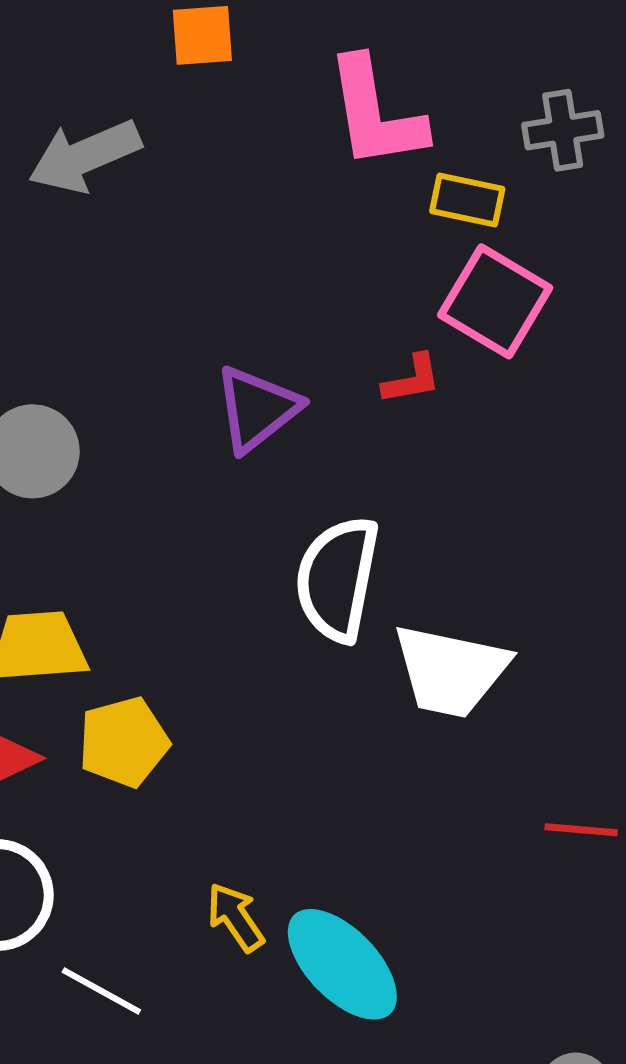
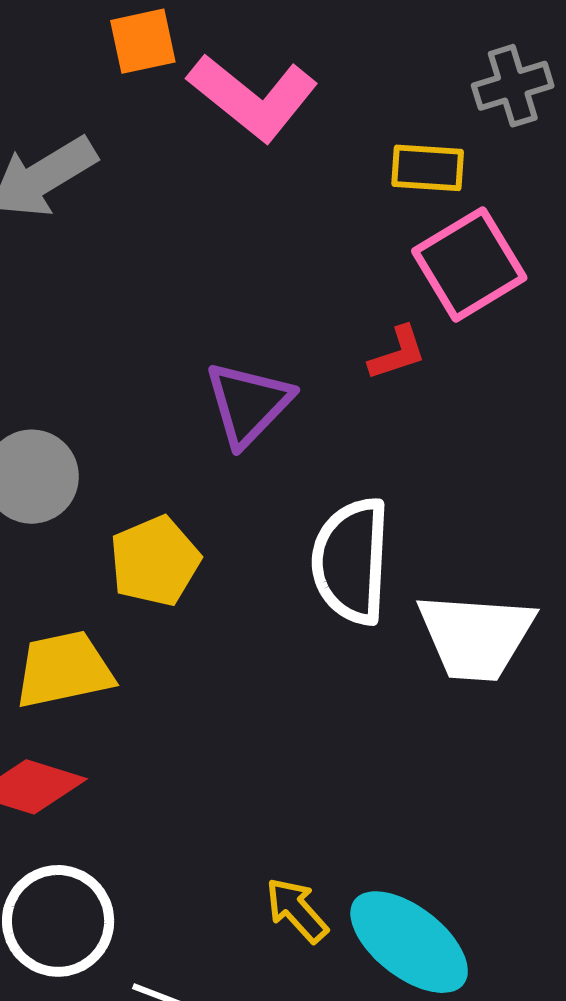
pink L-shape: (375, 113) -> (253, 97), moved, turned -34
pink square: (495, 301) -> (469, 264), turned 36
yellow pentagon: (124, 742) -> (155, 561), moved

